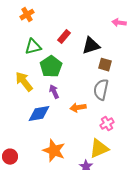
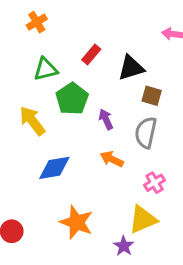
purple arrow: (54, 92) -> (106, 119), moved
orange arrow: (78, 108) -> (112, 159), turned 35

